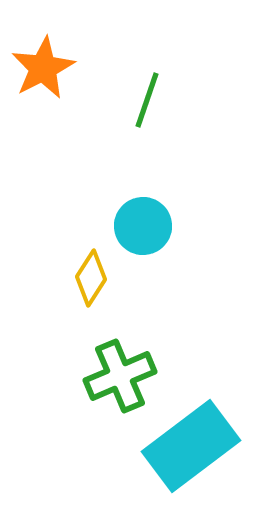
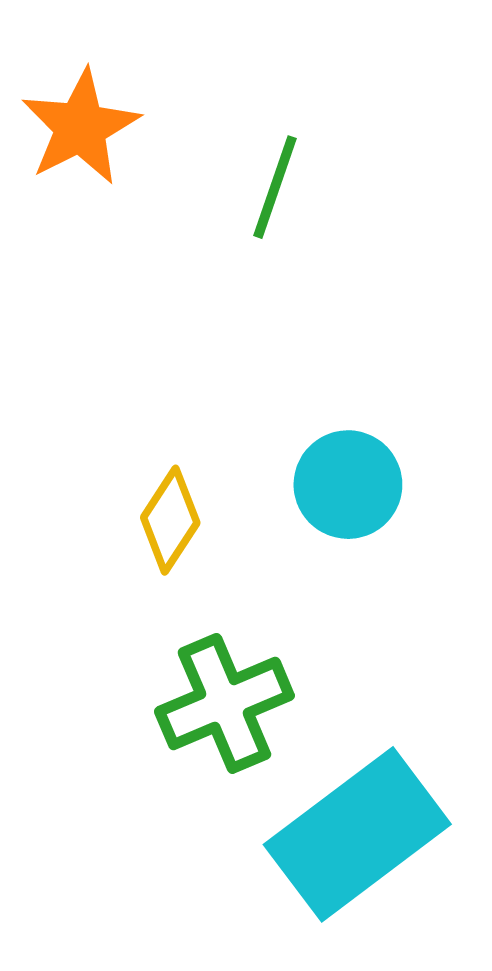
cyan circle: (143, 226) -> (348, 485), moved

